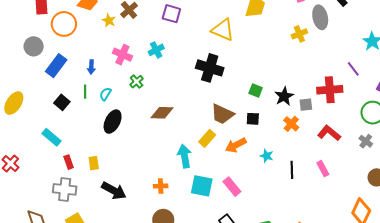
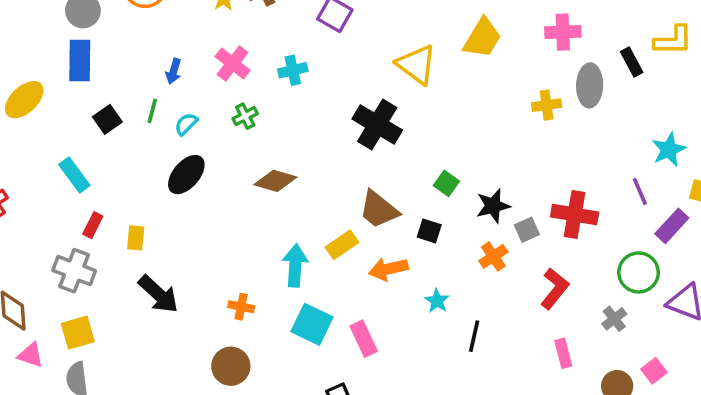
blue rectangle: (56, 66) -> (80, 60), moved, turned -50
purple line: (353, 69) -> (640, 192), moved
gray square: (306, 105) -> (527, 230), turned -32
red L-shape: (329, 133) -> (555, 289), turned 75
red rectangle: (69, 162) -> (93, 225), turned 32
pink rectangle: (323, 169) -> (563, 353), moved

